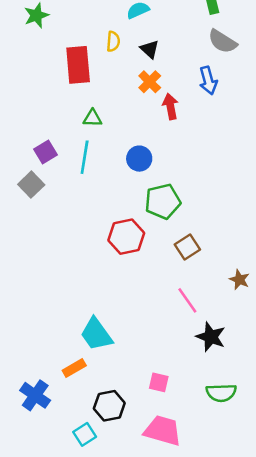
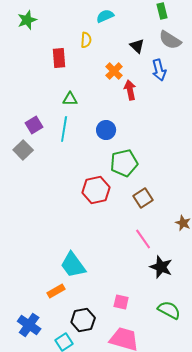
black triangle: (150, 49) -> (137, 46), moved
red rectangle: (78, 65) -> (59, 58), size x0.7
green semicircle: (221, 393) -> (169, 310), turned -150
blue cross: (35, 395) -> (29, 325), moved

